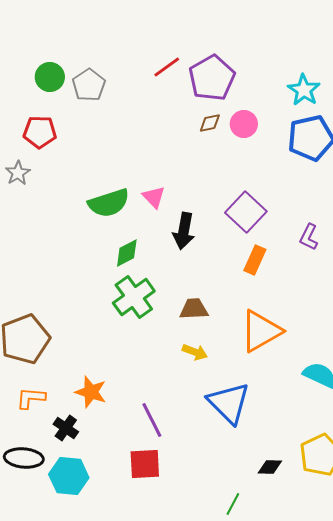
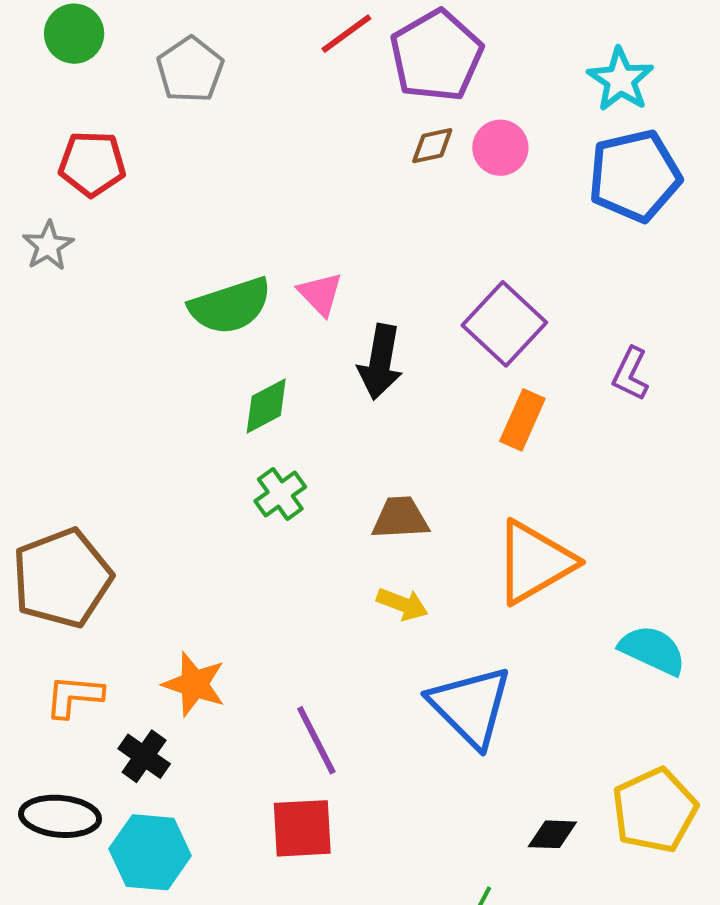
green circle: (50, 77) -> (74, 34), moved
green cross: (134, 297) -> (280, 494), size x0.6

